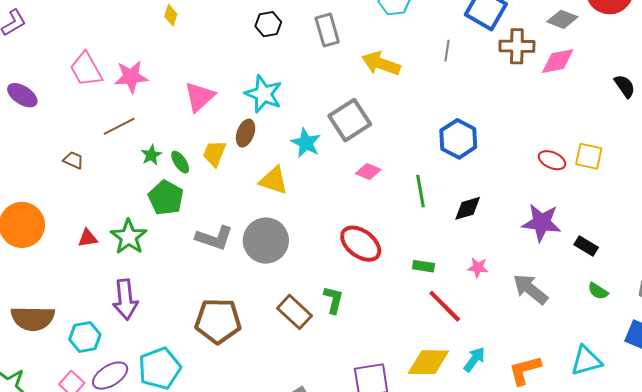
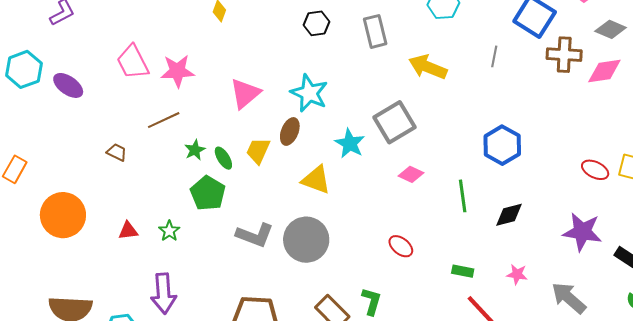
green star: (129, 237) -> (169, 231), size x0.6
red ellipse: (361, 244) -> (401, 246), size x0.6

